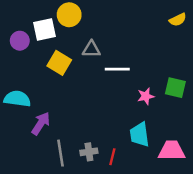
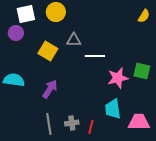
yellow semicircle: (178, 20) -> (144, 16), turned -32
white square: (44, 30) -> (26, 14), moved
pink star: (146, 96) -> (118, 78), size x1.5
purple arrow: (41, 123) -> (50, 89), moved

